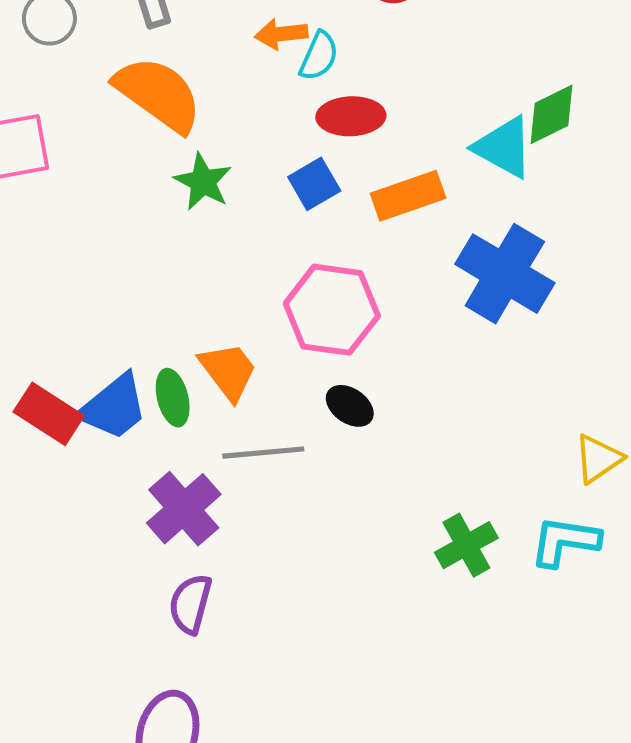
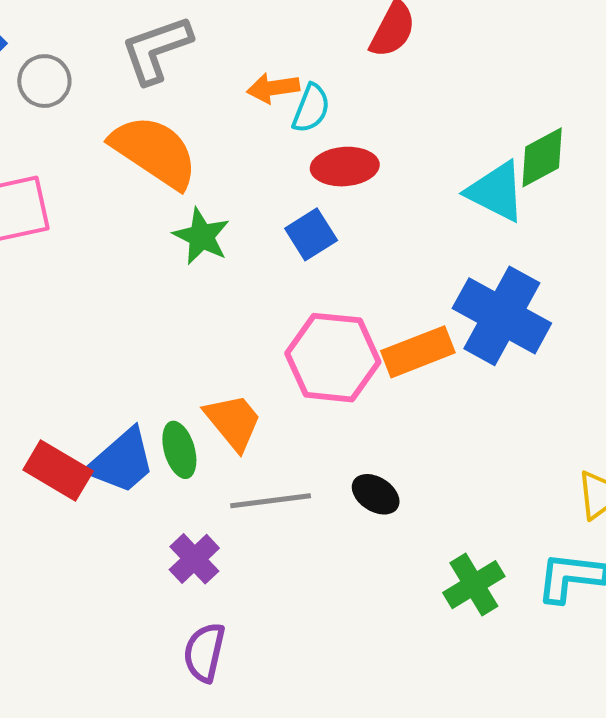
orange rectangle: (408, 196) -> (418, 352), moved
black ellipse: (350, 406) -> (376, 494), moved
purple cross: (184, 509) -> (194, 559), size x0.7

